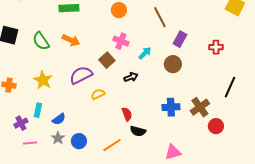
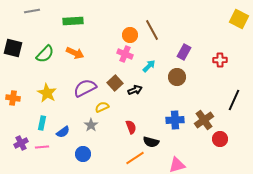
orange circle: (119, 10) -> (130, 35), moved
brown line: (160, 17) -> (152, 30), moved
green semicircle: (41, 41) -> (45, 54), turned -102
brown square: (107, 60) -> (115, 83), moved
purple cross: (21, 123) -> (21, 143), moved
black semicircle: (138, 131) -> (151, 142), moved
gray star: (58, 138) -> (91, 125), moved
pink line: (30, 143) -> (42, 147), moved
orange line: (112, 145) -> (135, 158), moved

